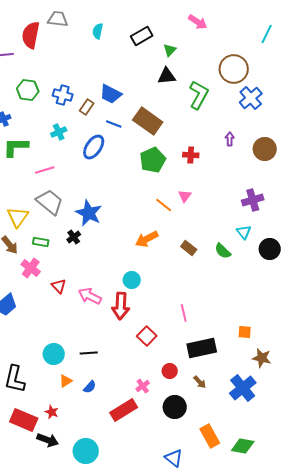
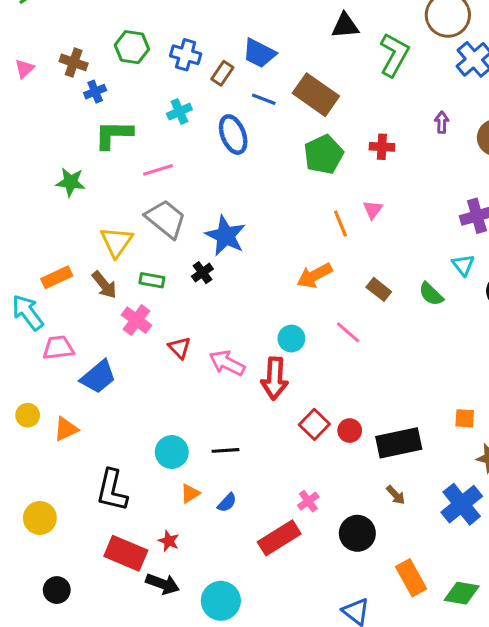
blue ellipse: (94, 147) -> (233, 135), turned -55
orange line: (164, 205) -> (340, 223), turned 30
pink line: (184, 313) -> (348, 332), moved, turned -36
red circle: (170, 371) -> (350, 431), moved

